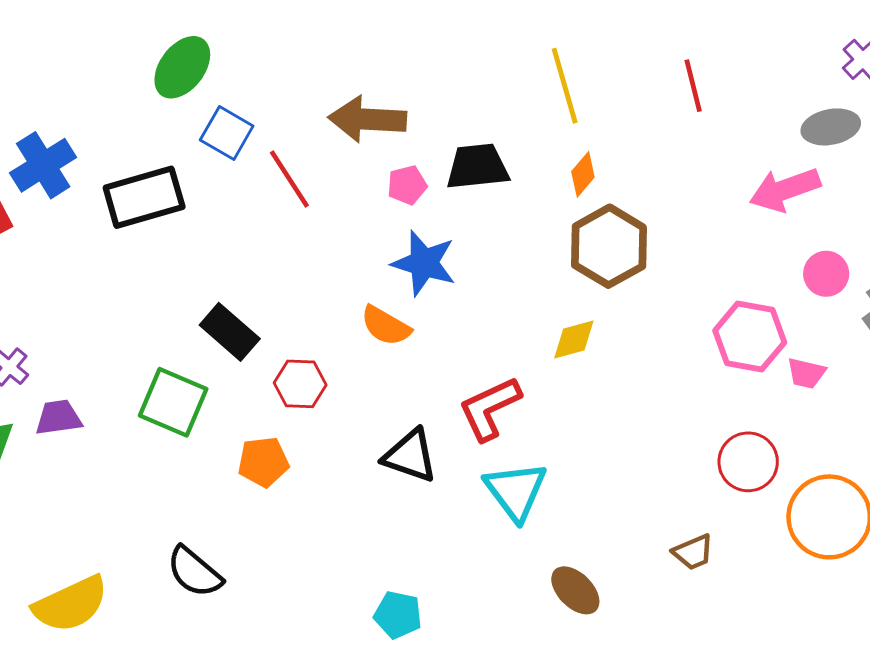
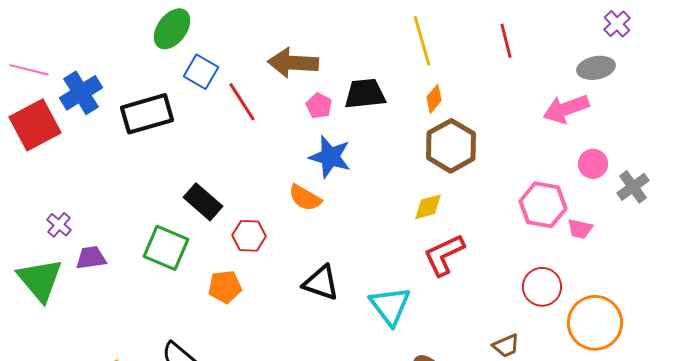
pink pentagon: (407, 185) -> (319, 106), turned -30
red L-shape: (490, 408) -> (444, 255), moved

